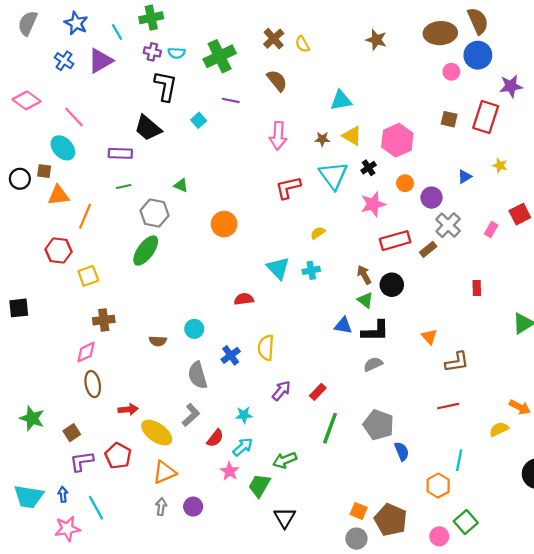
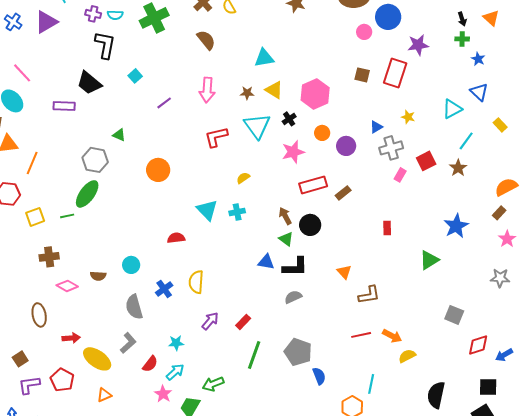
purple line: (231, 100) -> (164, 103), moved, turned -49
green line: (124, 187) -> (67, 216), moved
gray cross: (448, 225) -> (391, 148), moved, turned 30
pink diamond: (86, 352) -> (67, 286), moved, turned 55
orange arrow: (520, 407) -> (392, 336), moved
orange triangle: (164, 472) -> (104, 395), size x0.7

